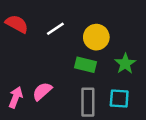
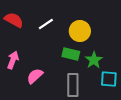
green star: (125, 64) -> (94, 60), moved
pink arrow: (16, 97) -> (13, 60), moved
cyan square: (119, 99) -> (109, 79), moved

